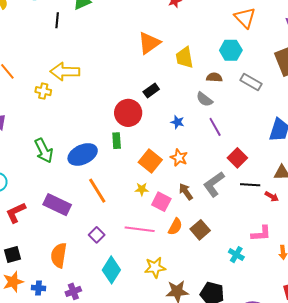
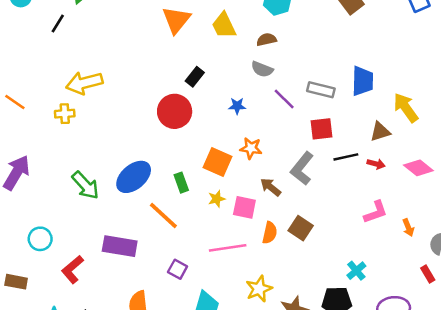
black line: (57, 20) -> (58, 23), turned 42
gray rectangle: (251, 82) -> (321, 90), moved
green rectangle: (117, 141) -> (181, 183), moved
red square: (237, 158) -> (322, 129), turned -36
cyan cross: (236, 255) -> (356, 271), moved, turned 35

